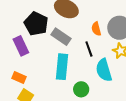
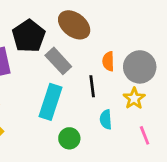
cyan semicircle: (104, 70) -> (106, 119), size x0.6

